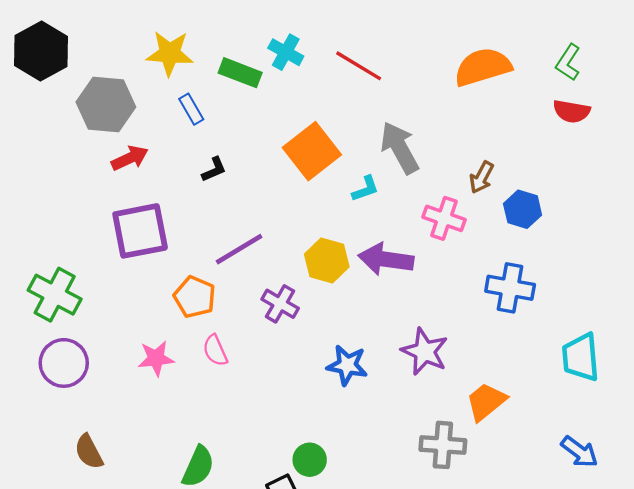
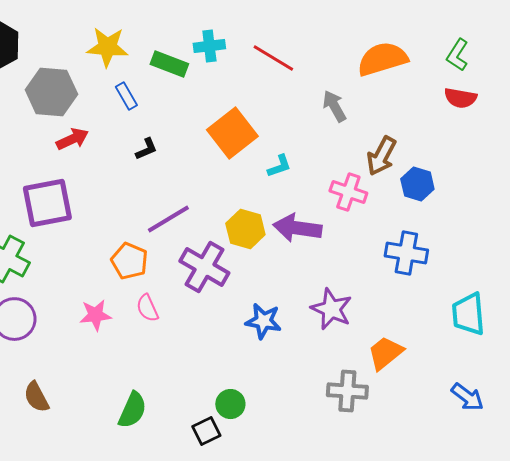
cyan cross: (286, 52) -> (209, 46), turned -36
gray arrow: (400, 148) -> (334, 106), moved, size x0.7
brown arrow: (482, 177) -> (381, 156), size x1.4
purple square: (140, 231) -> (47, 203), moved
purple cross: (280, 304) -> (204, 267), size x1.5

